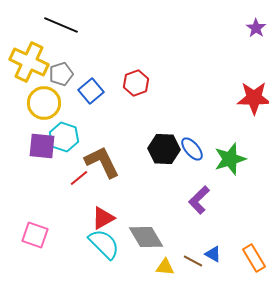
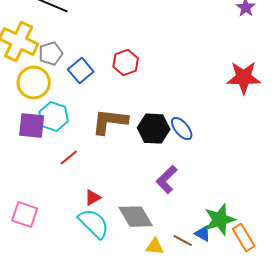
green star: (230, 159) -> (220, 220), moved
brown L-shape: (102, 162) -> (110, 122), moved, turned -57
purple L-shape: (199, 200) -> (167, 180), moved
red triangle: (103, 218) -> (93, 198), size x0.7

